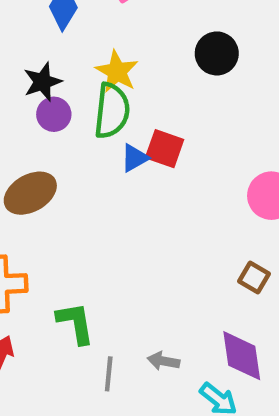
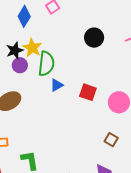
yellow star: (117, 72) -> (32, 48), moved
red square: (165, 149) -> (88, 92), moved

